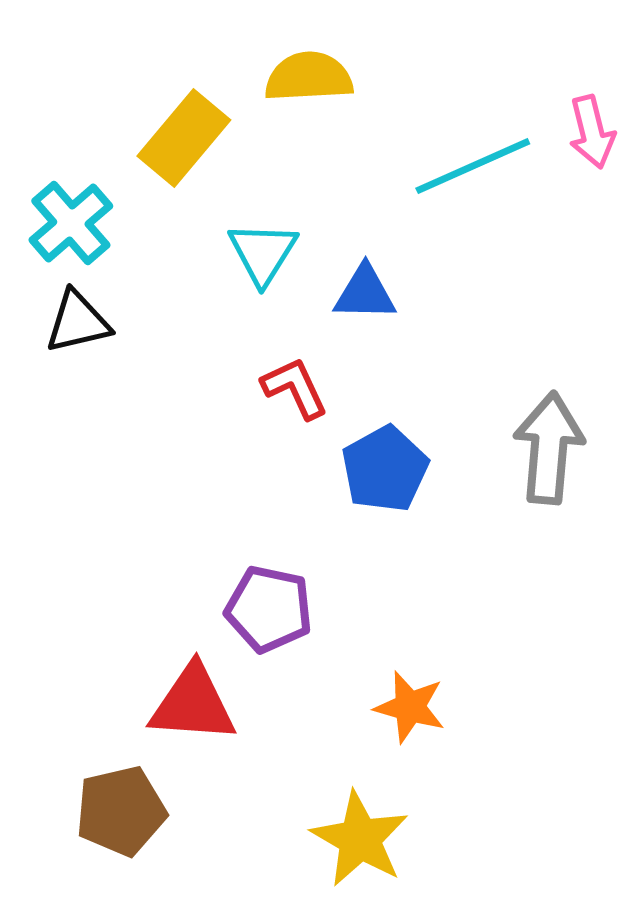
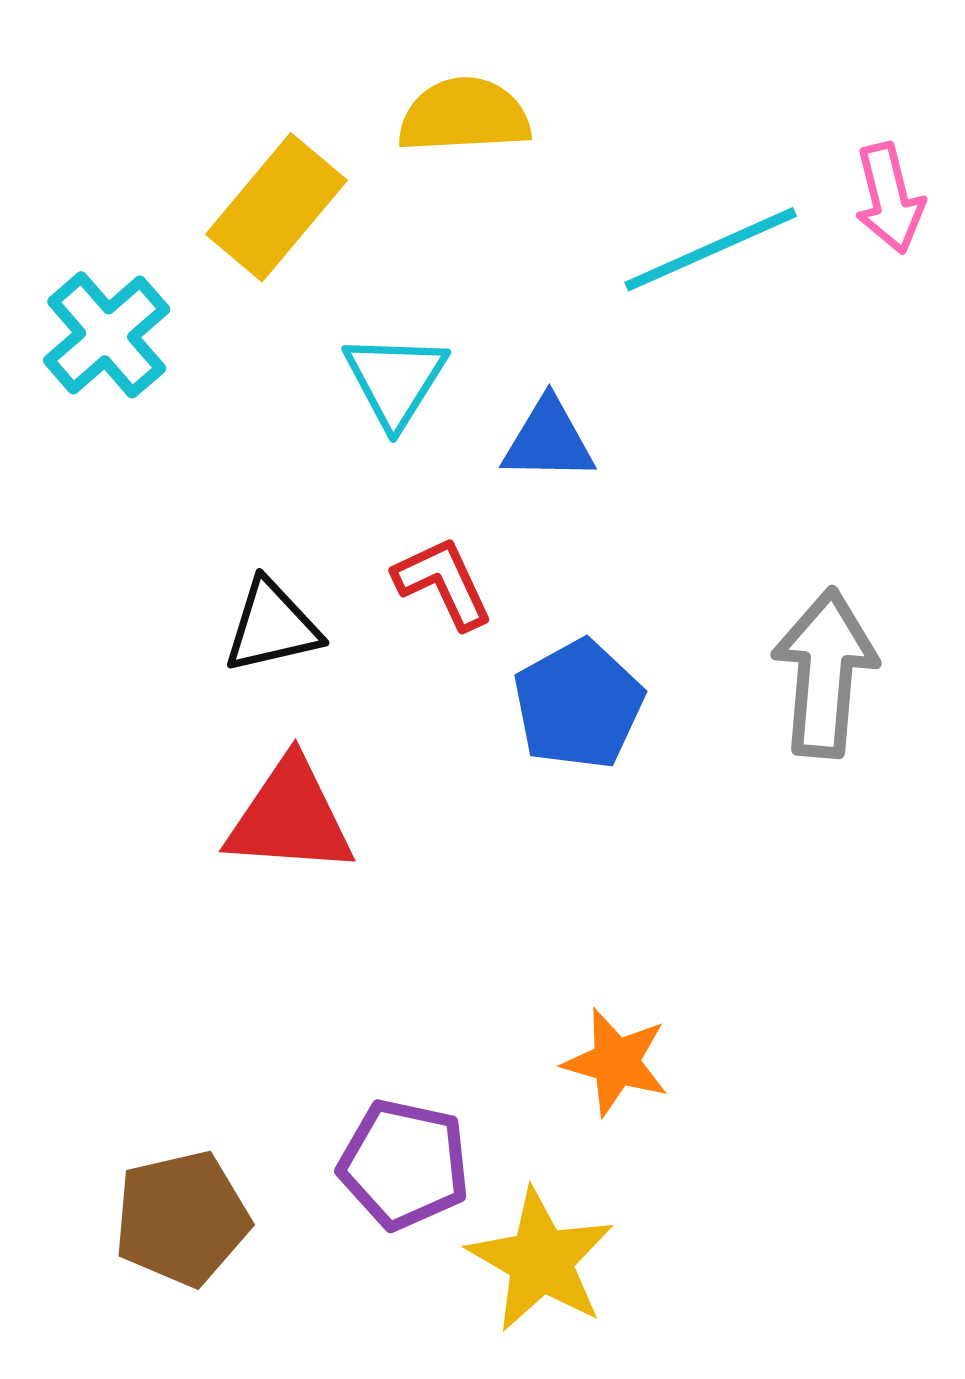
black triangle: (78, 322) -> (272, 626), moved
purple pentagon: (269, 609) -> (404, 1164), moved
red triangle: (193, 704) -> (290, 817), moved

